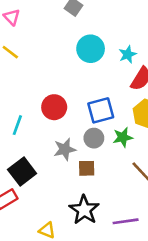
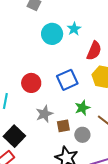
cyan star: (128, 54) -> (74, 29), moved
green star: (123, 137) -> (82, 108), moved
gray circle: (94, 138) -> (82, 135), moved

